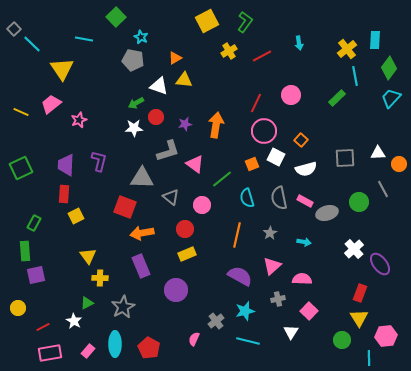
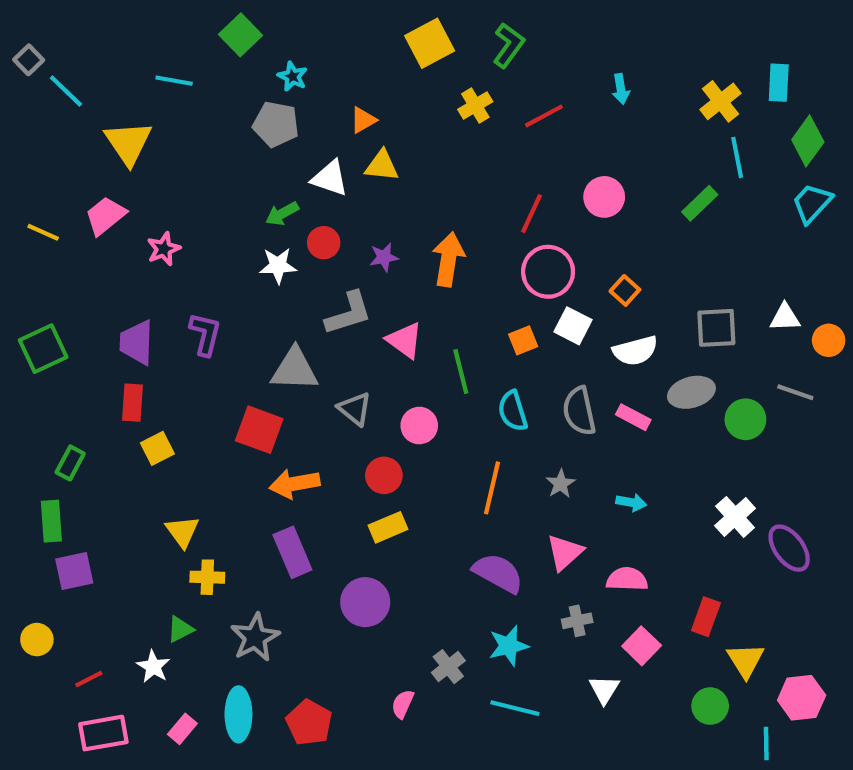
green line: (222, 179) -> (461, 371), turned -65
gray line: (383, 189) -> (795, 392), turned -42
gray ellipse: (327, 213) -> (691, 392), moved
red rectangle: (360, 293) -> (706, 617), moved

